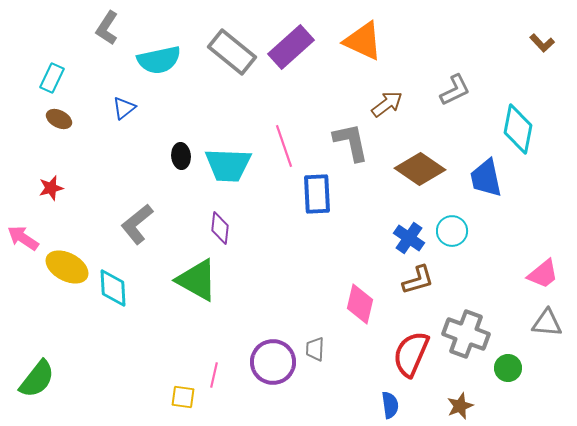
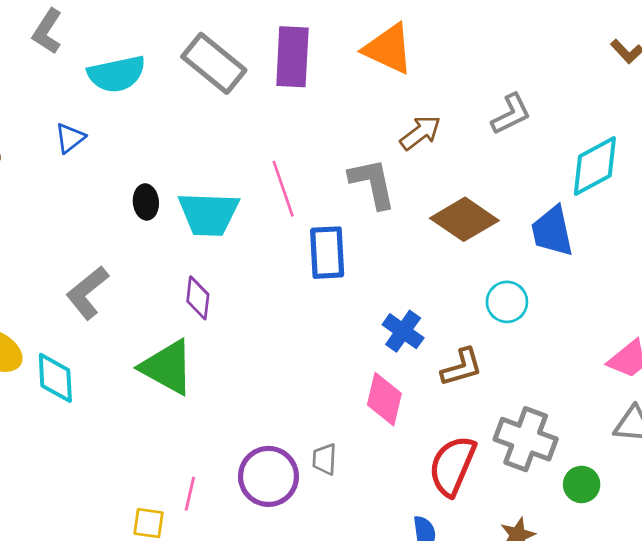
purple rectangle: (291, 47) -> (292, 57), turned -45
cyan diamond: (518, 129) -> (595, 166), turned 51
blue cross: (409, 238) -> (403, 331), moved

